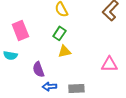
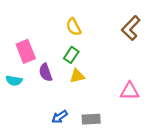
purple semicircle: (38, 69) -> (46, 72), moved
blue arrow: (49, 86) -> (60, 117), turned -32

